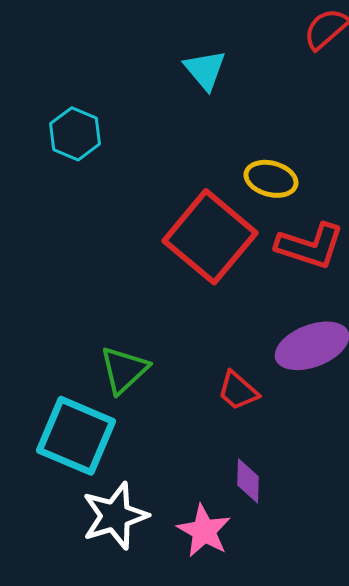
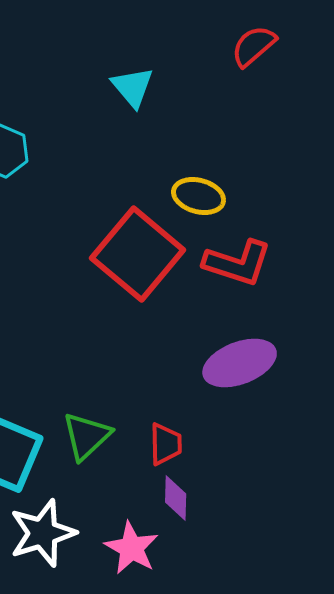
green triangle: (124, 370) -> (87, 436), moved
red trapezoid: (238, 391) -> (166, 444), moved, turned -132

